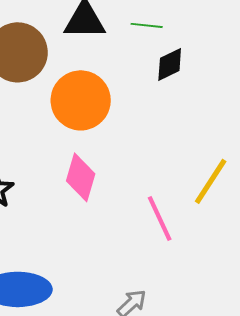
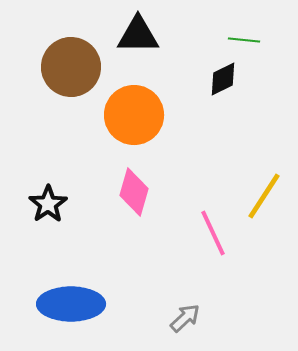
green line: (147, 25) -> (244, 40), moved

